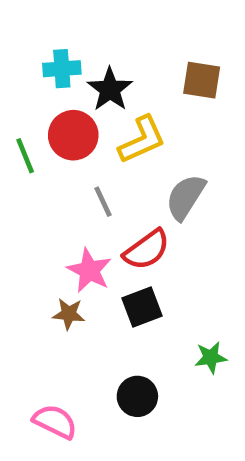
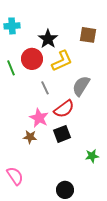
cyan cross: (62, 69) -> (12, 26), moved
black circle: (137, 396) -> (65, 190), moved
pink semicircle: (55, 422) -> (15, 176), moved, turned 30

